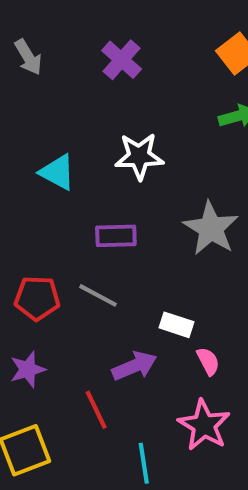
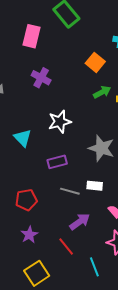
cyan triangle: (58, 172) -> (23, 138), turned 30
gray line: (98, 295) -> (70, 191), moved
white rectangle: (177, 325) -> (95, 186), moved

